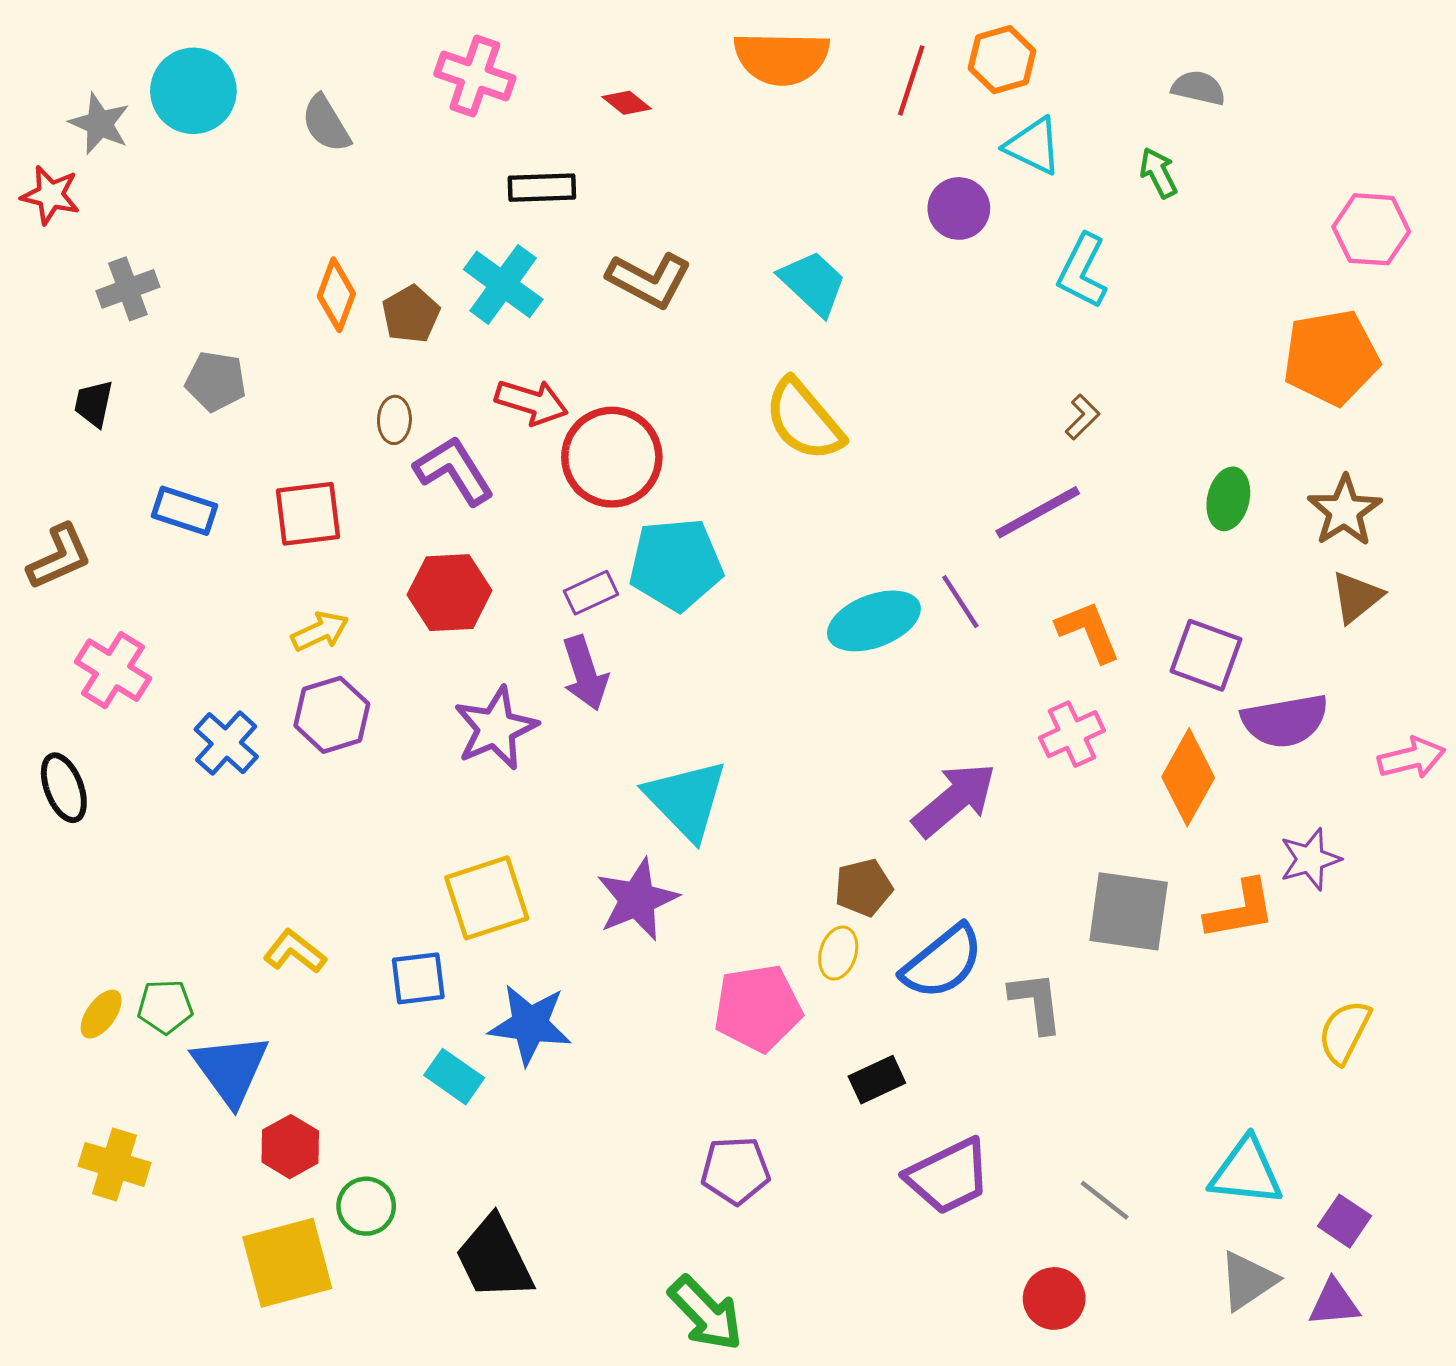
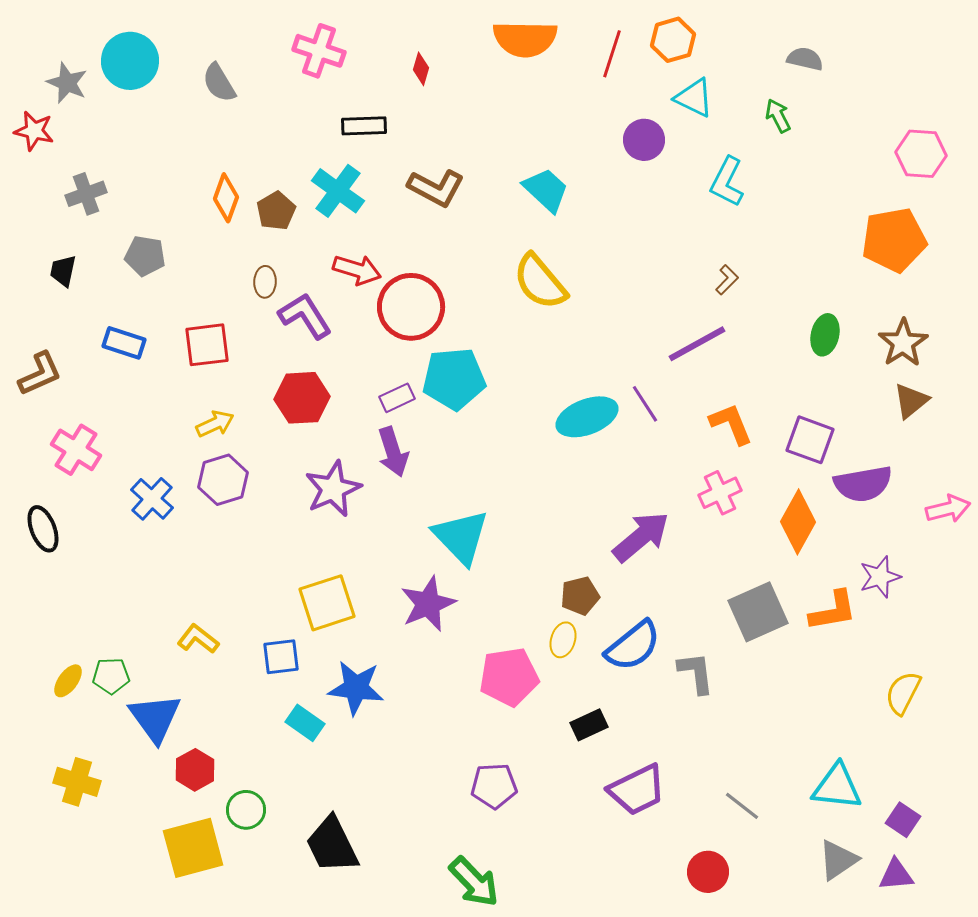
red diamond: (627, 103) -> (421, 69), turned 68
gray square: (1129, 911) -> (758, 612), turned -32

